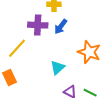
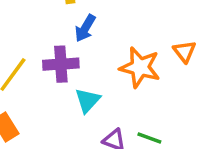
purple cross: (38, 25) -> (61, 64), moved

